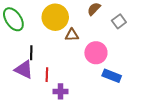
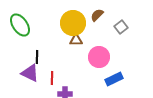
yellow circle: (55, 17) -> (73, 23), moved
blue rectangle: (112, 76) -> (114, 79), turned -48

